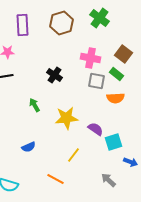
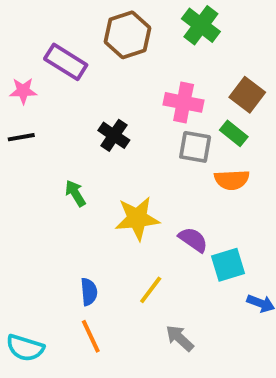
purple rectangle: (23, 25) -> (66, 62), moved, turned -55
blue semicircle: (29, 147) -> (89, 292), moved, turned -72
orange line: (56, 179) -> (91, 336), moved, turned 36
gray arrow: (109, 180) -> (180, 338), moved

